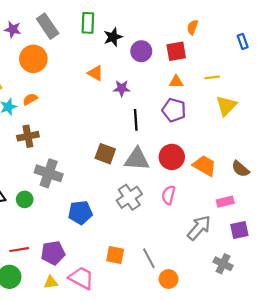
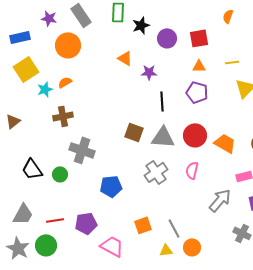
orange semicircle: (192, 27) -> (228, 16), moved
orange square: (115, 255) -> (143, 225), turned -30
yellow triangle: (51, 282) -> (166, 250), moved

